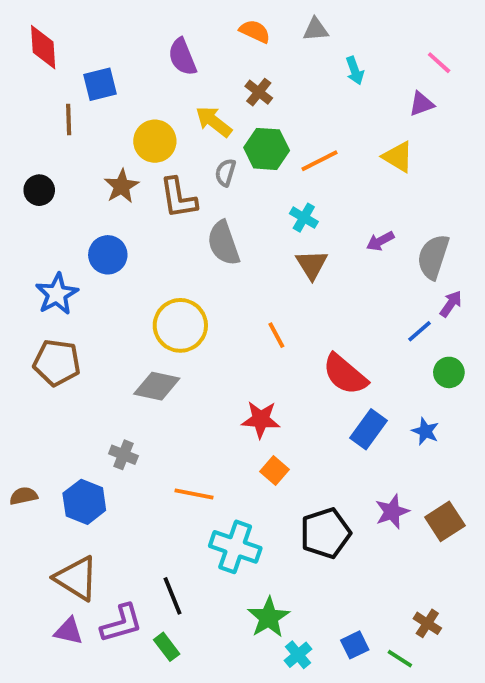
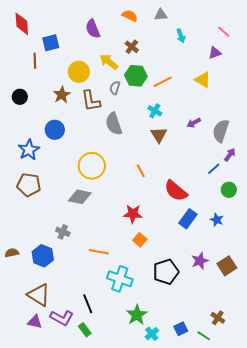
purple L-shape: (122, 623) -> (62, 318), turned 45

